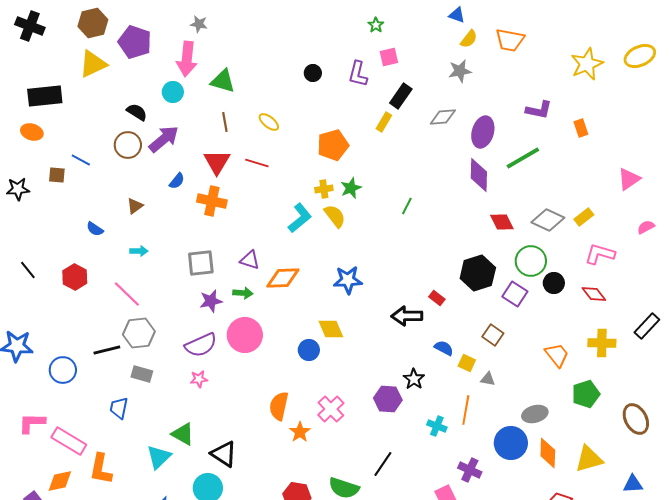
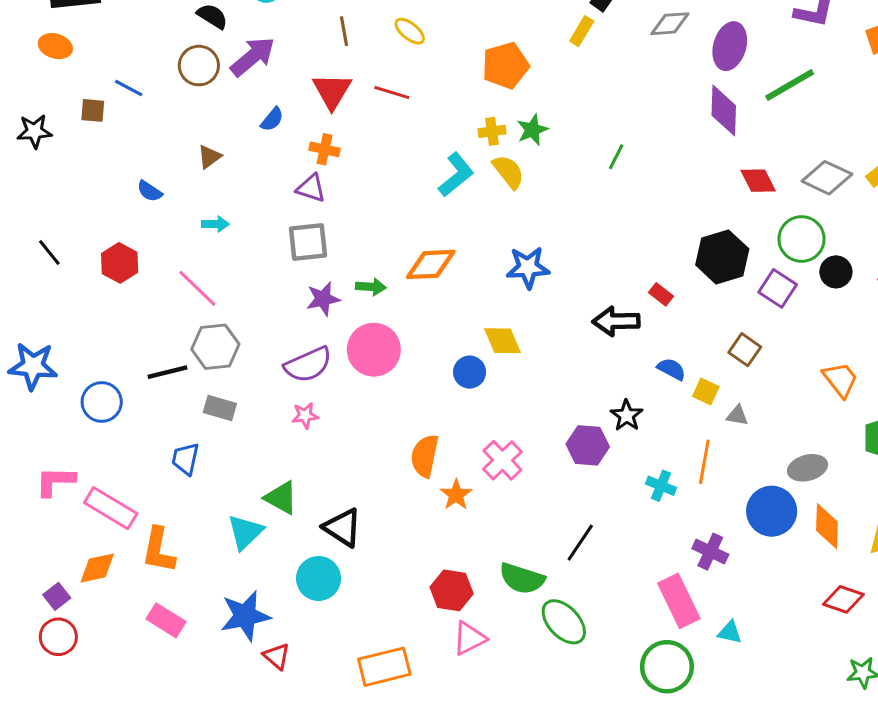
orange cross: (212, 201) -> (324, 149), size x0.7
purple triangle: (250, 260) -> (311, 188), moved

